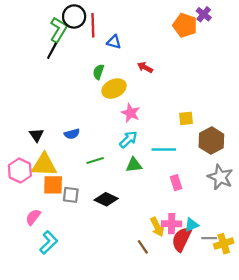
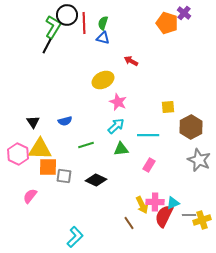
green semicircle: (98, 72) -> (103, 23), moved
pink rectangle: (176, 183) -> (149, 165), moved, turned 48
cyan L-shape: (49, 242) -> (75, 237), moved

